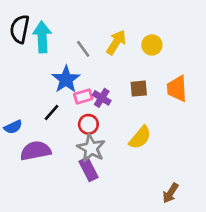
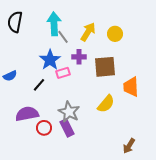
cyan arrow: (42, 37) -> (54, 24), moved
brown square: (139, 89) -> (105, 67), size x1.6
orange trapezoid: (177, 89) -> (131, 87), moved
purple cross: (102, 98) -> (79, 57), moved, turned -32
red circle: (88, 124) -> (44, 128), moved
blue semicircle: (13, 127) -> (10, 76), moved

